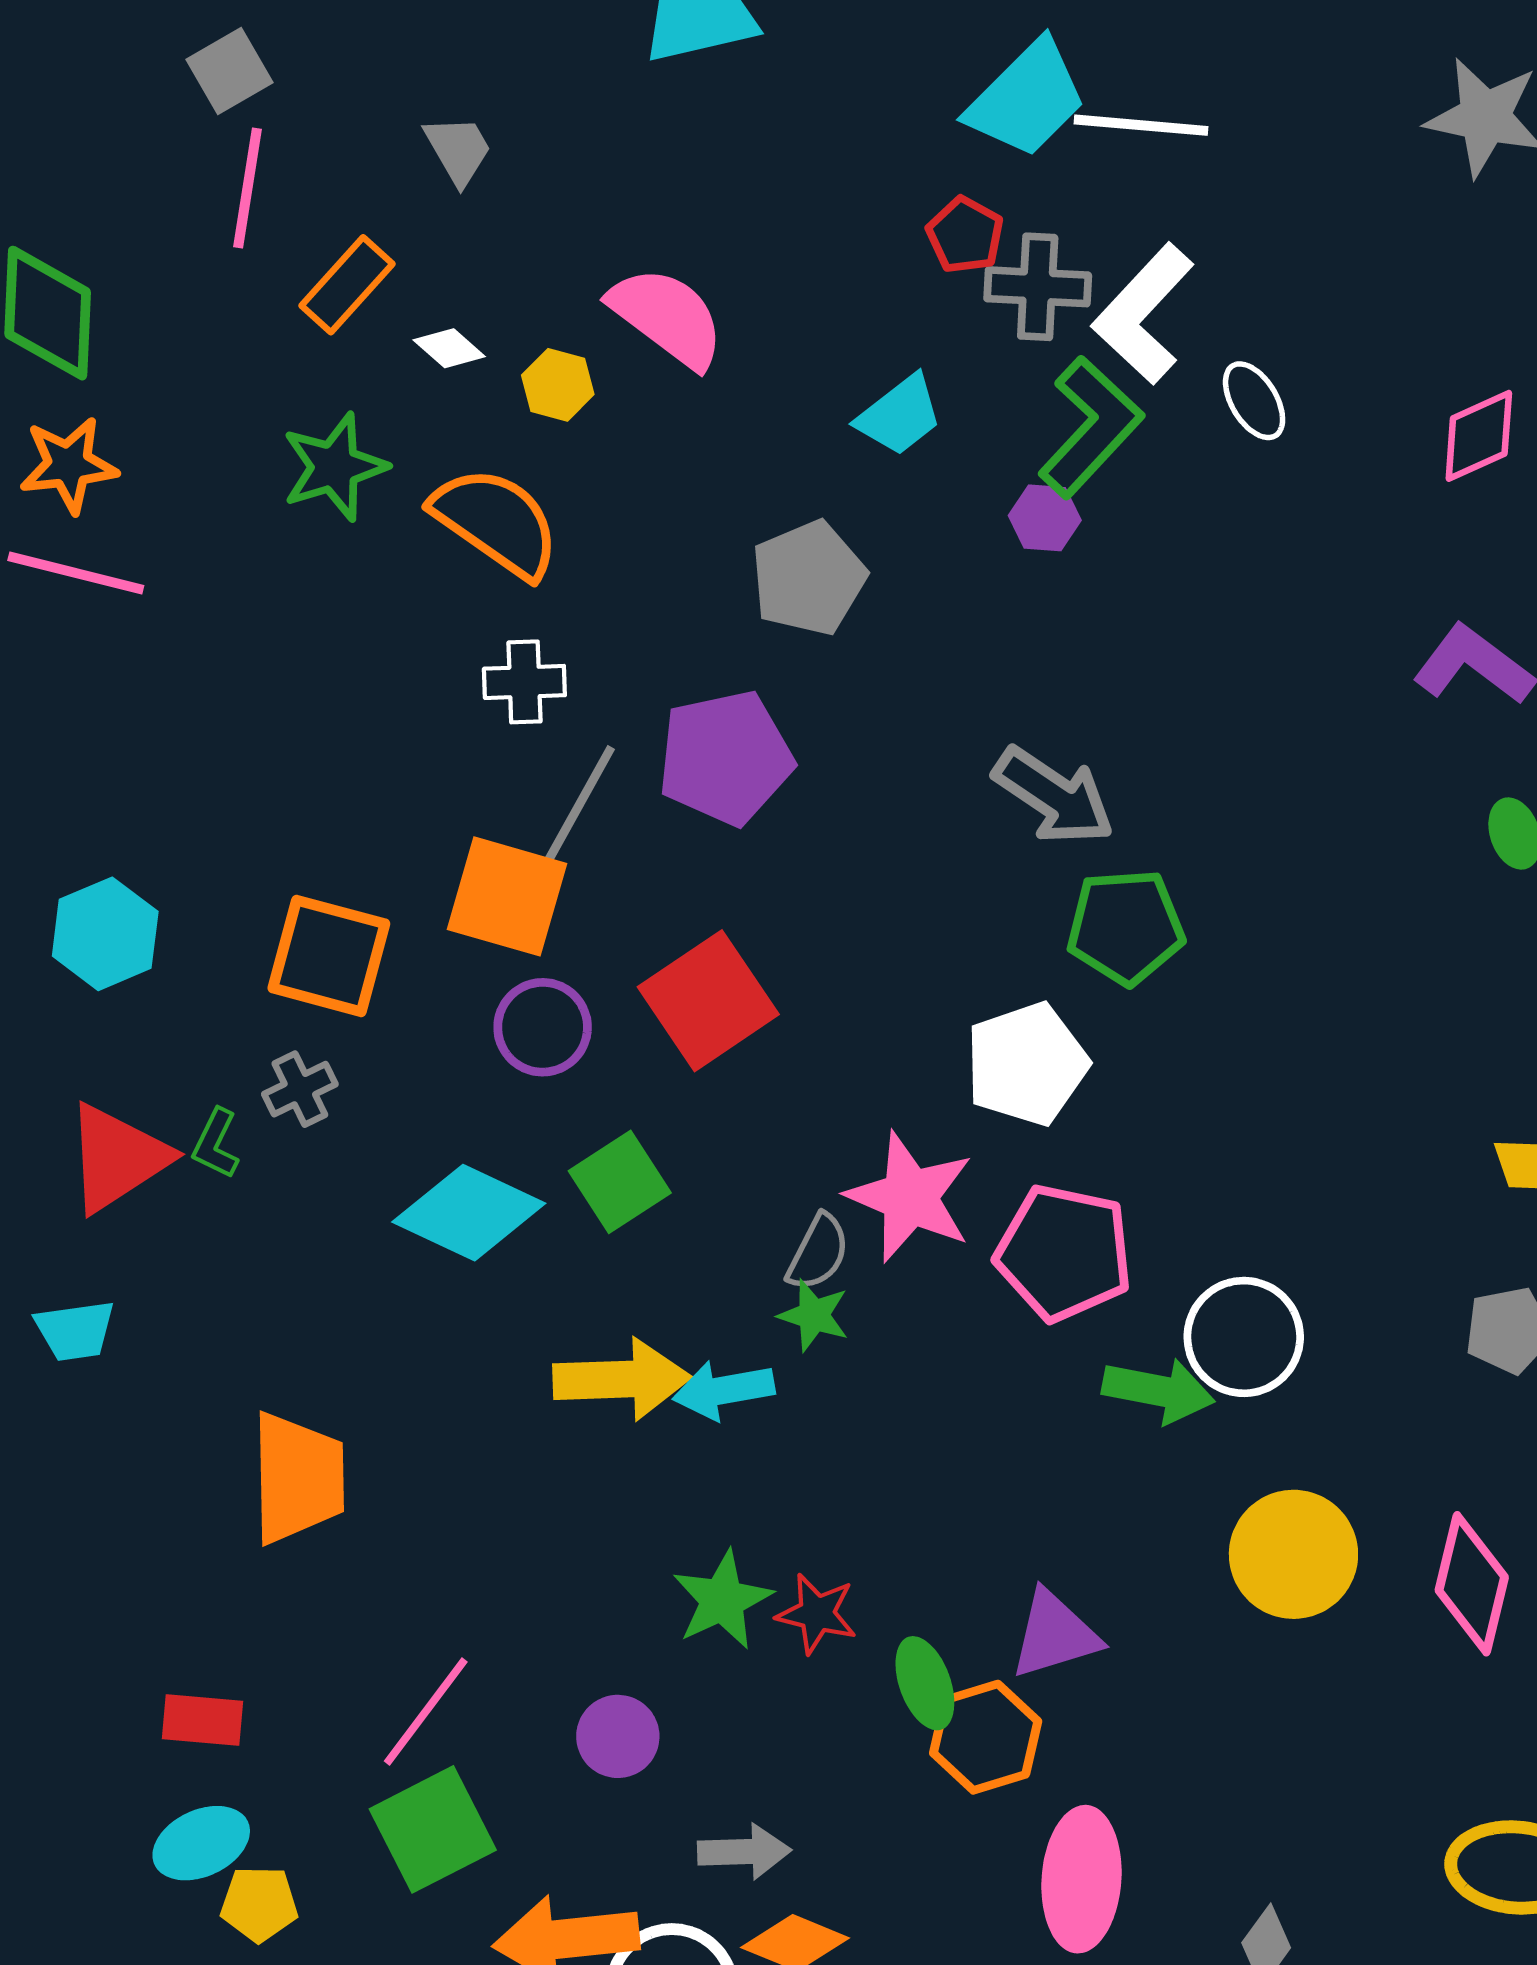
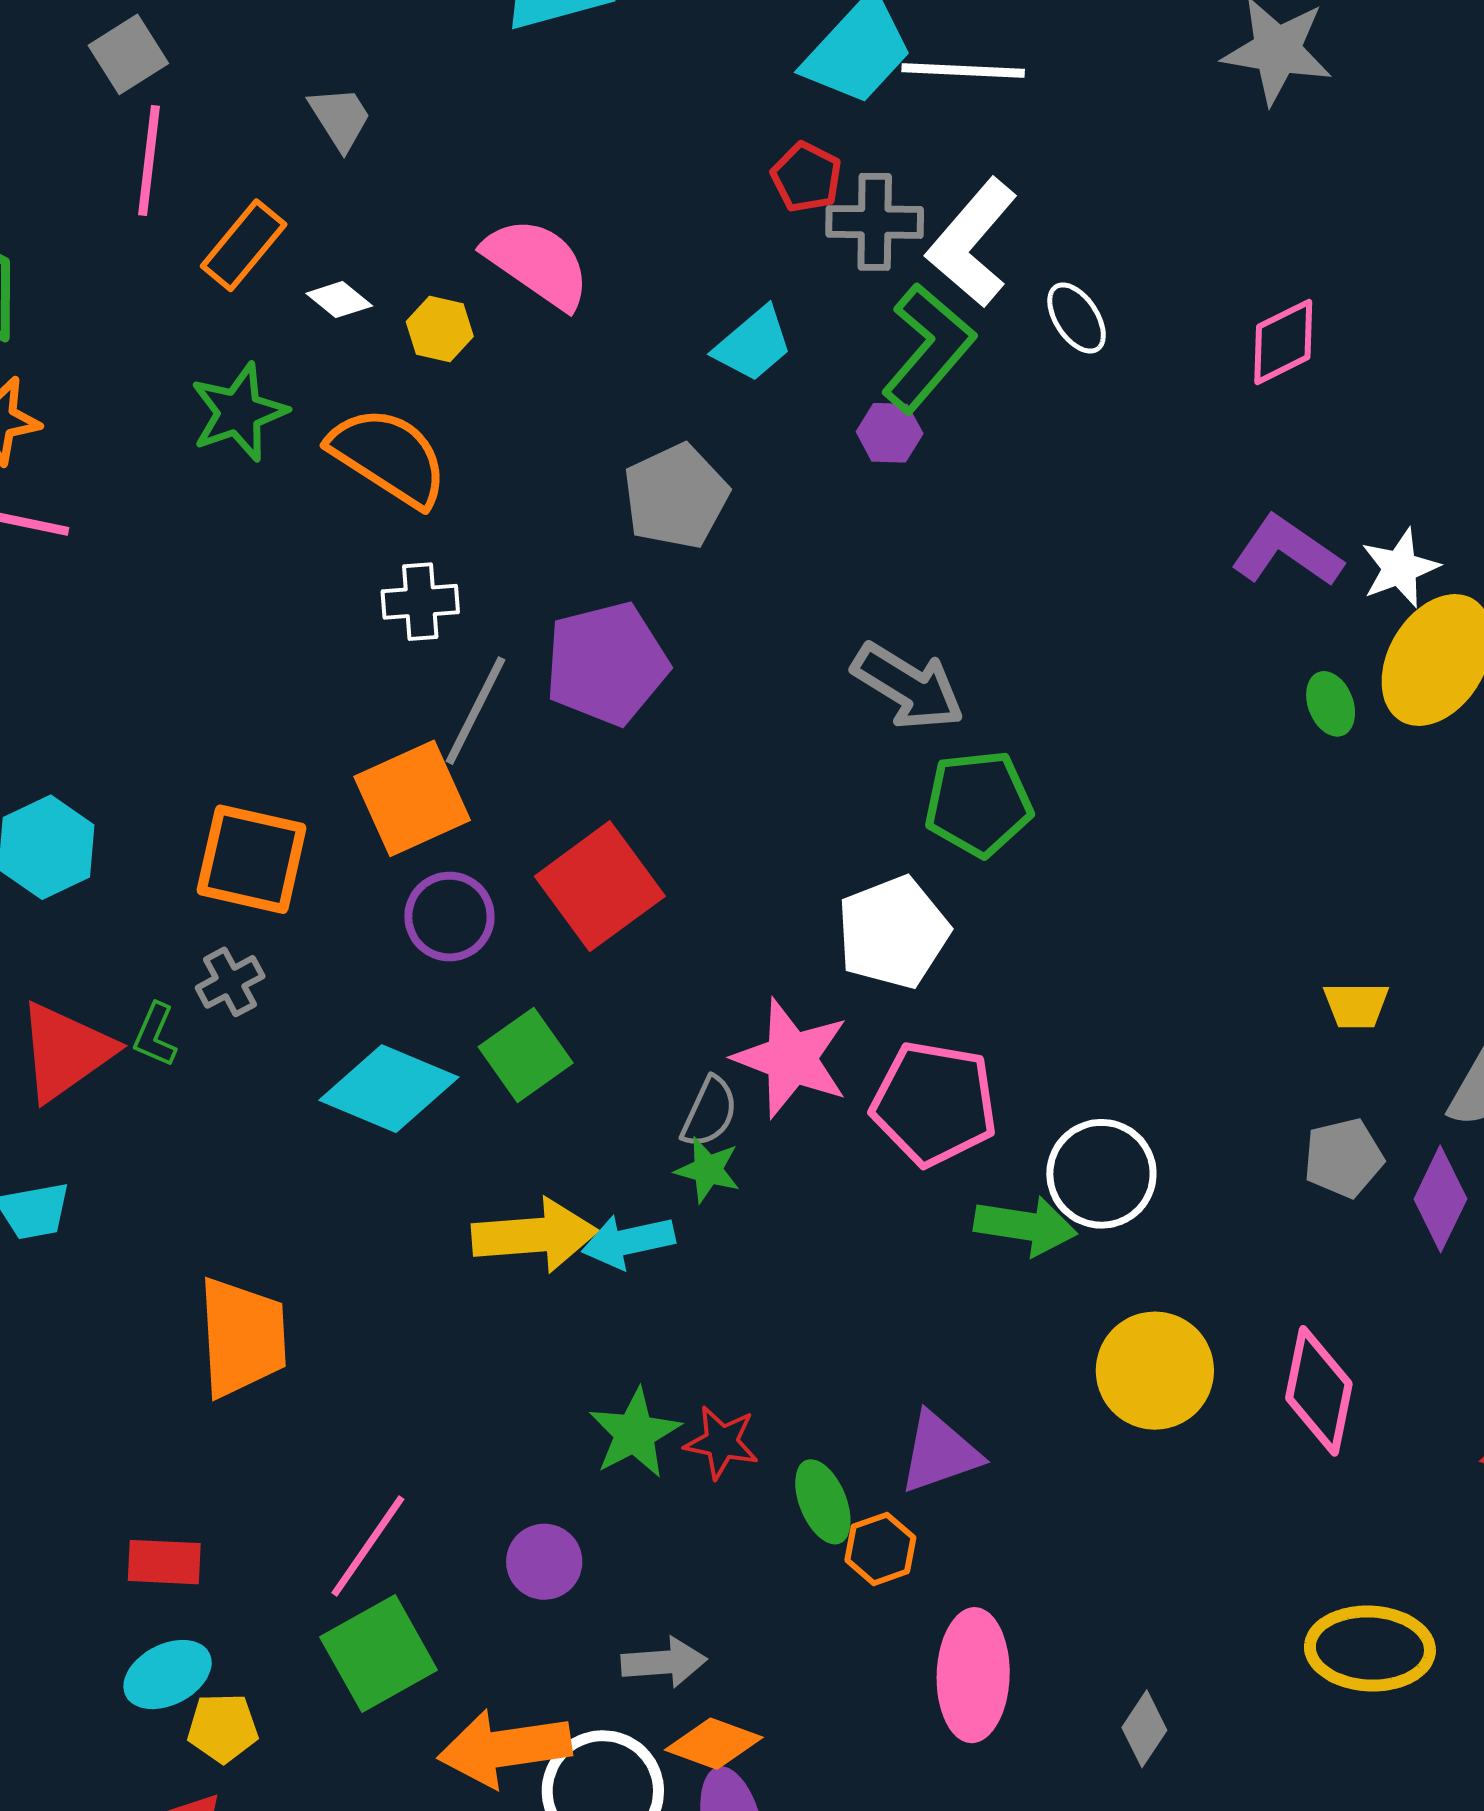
orange square: (507, 896) -> (412, 798), turned -38
orange hexagon: (986, 1737) -> (880, 1549), size x0.7

